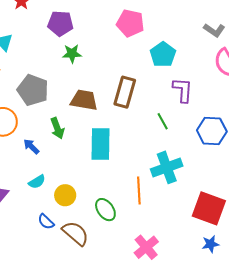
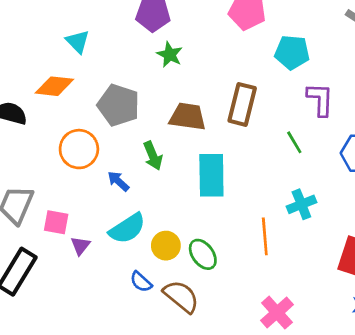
green star: (72, 54) -> (170, 55), turned 30
cyan pentagon: (163, 55) -> (292, 52), turned -30
cyan cross: (167, 167) -> (301, 204), size x0.7
cyan semicircle: (37, 182) -> (127, 228), size x1.6
green ellipse: (105, 210) -> (203, 254), moved

